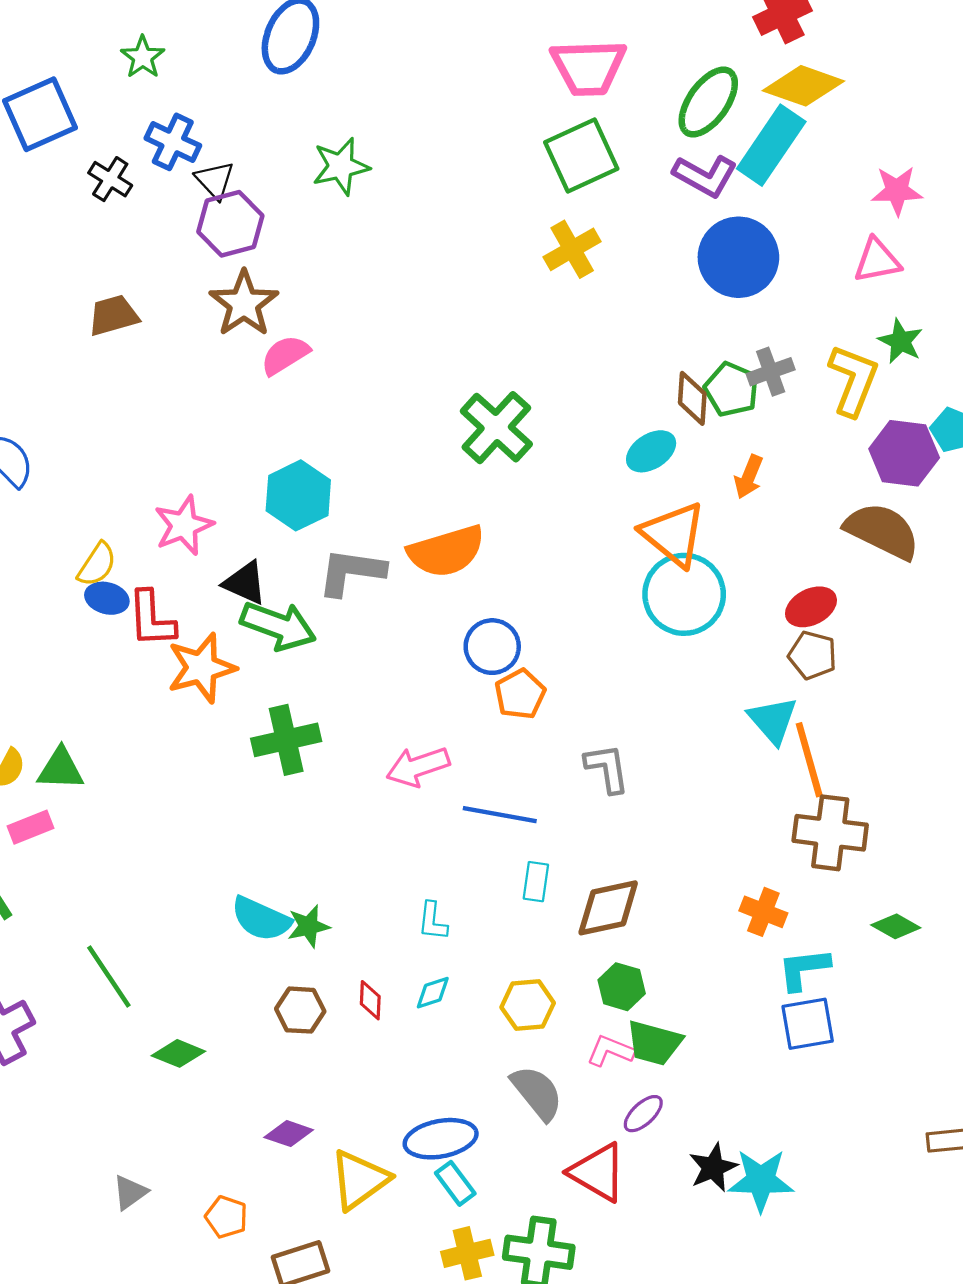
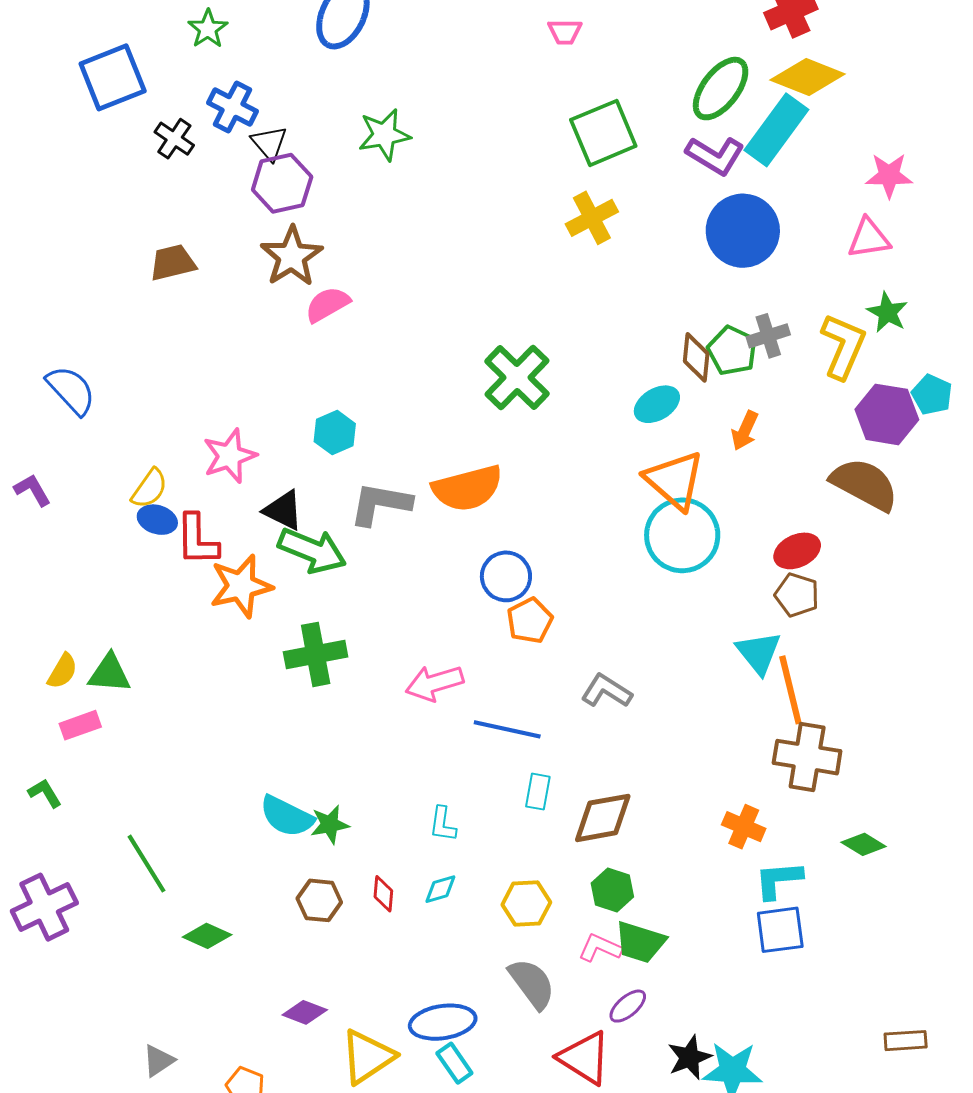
pink trapezoid: (588, 67) -> (565, 32), moved, size x0.5
cyan hexagon: (298, 495) -> (335, 433), size x0.7
gray L-shape: (607, 768) -> (606, 691), turned -51

